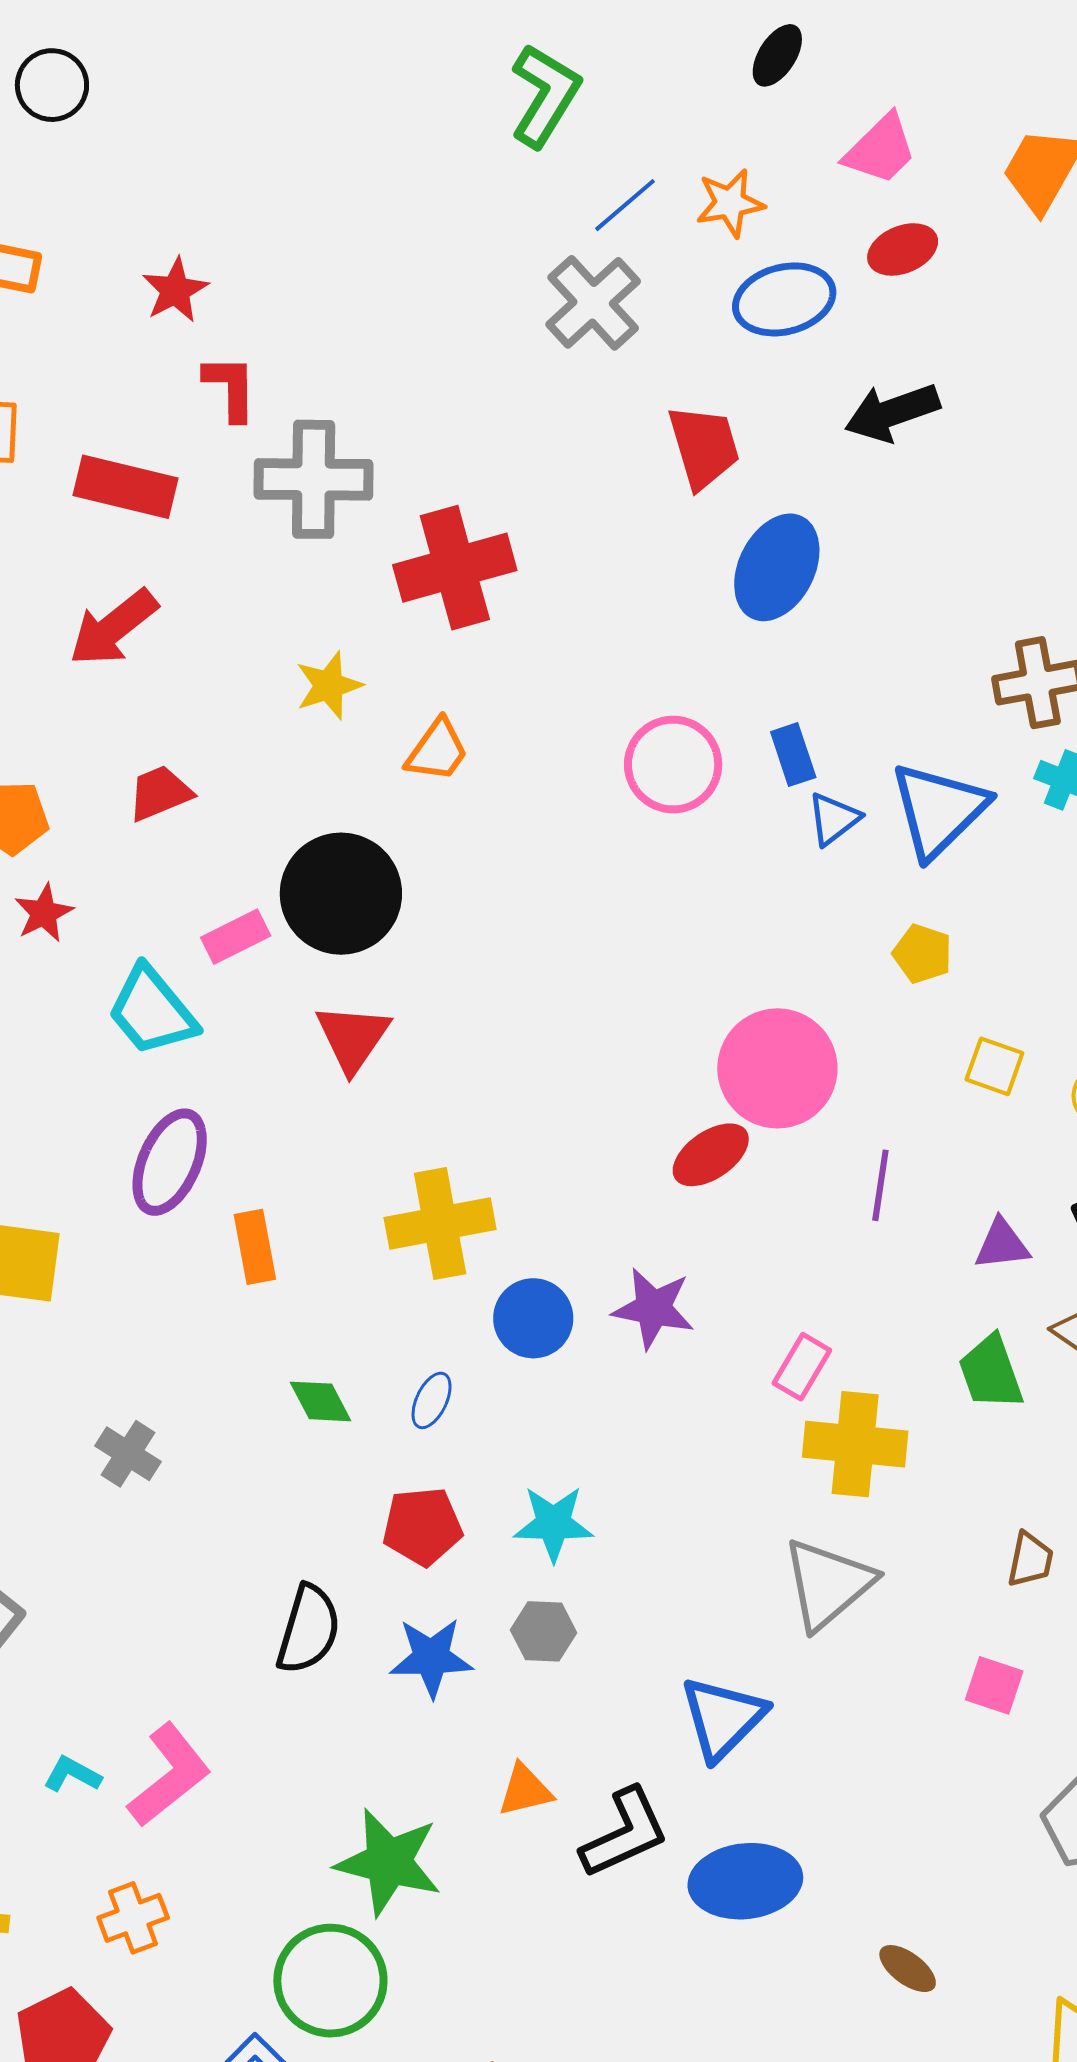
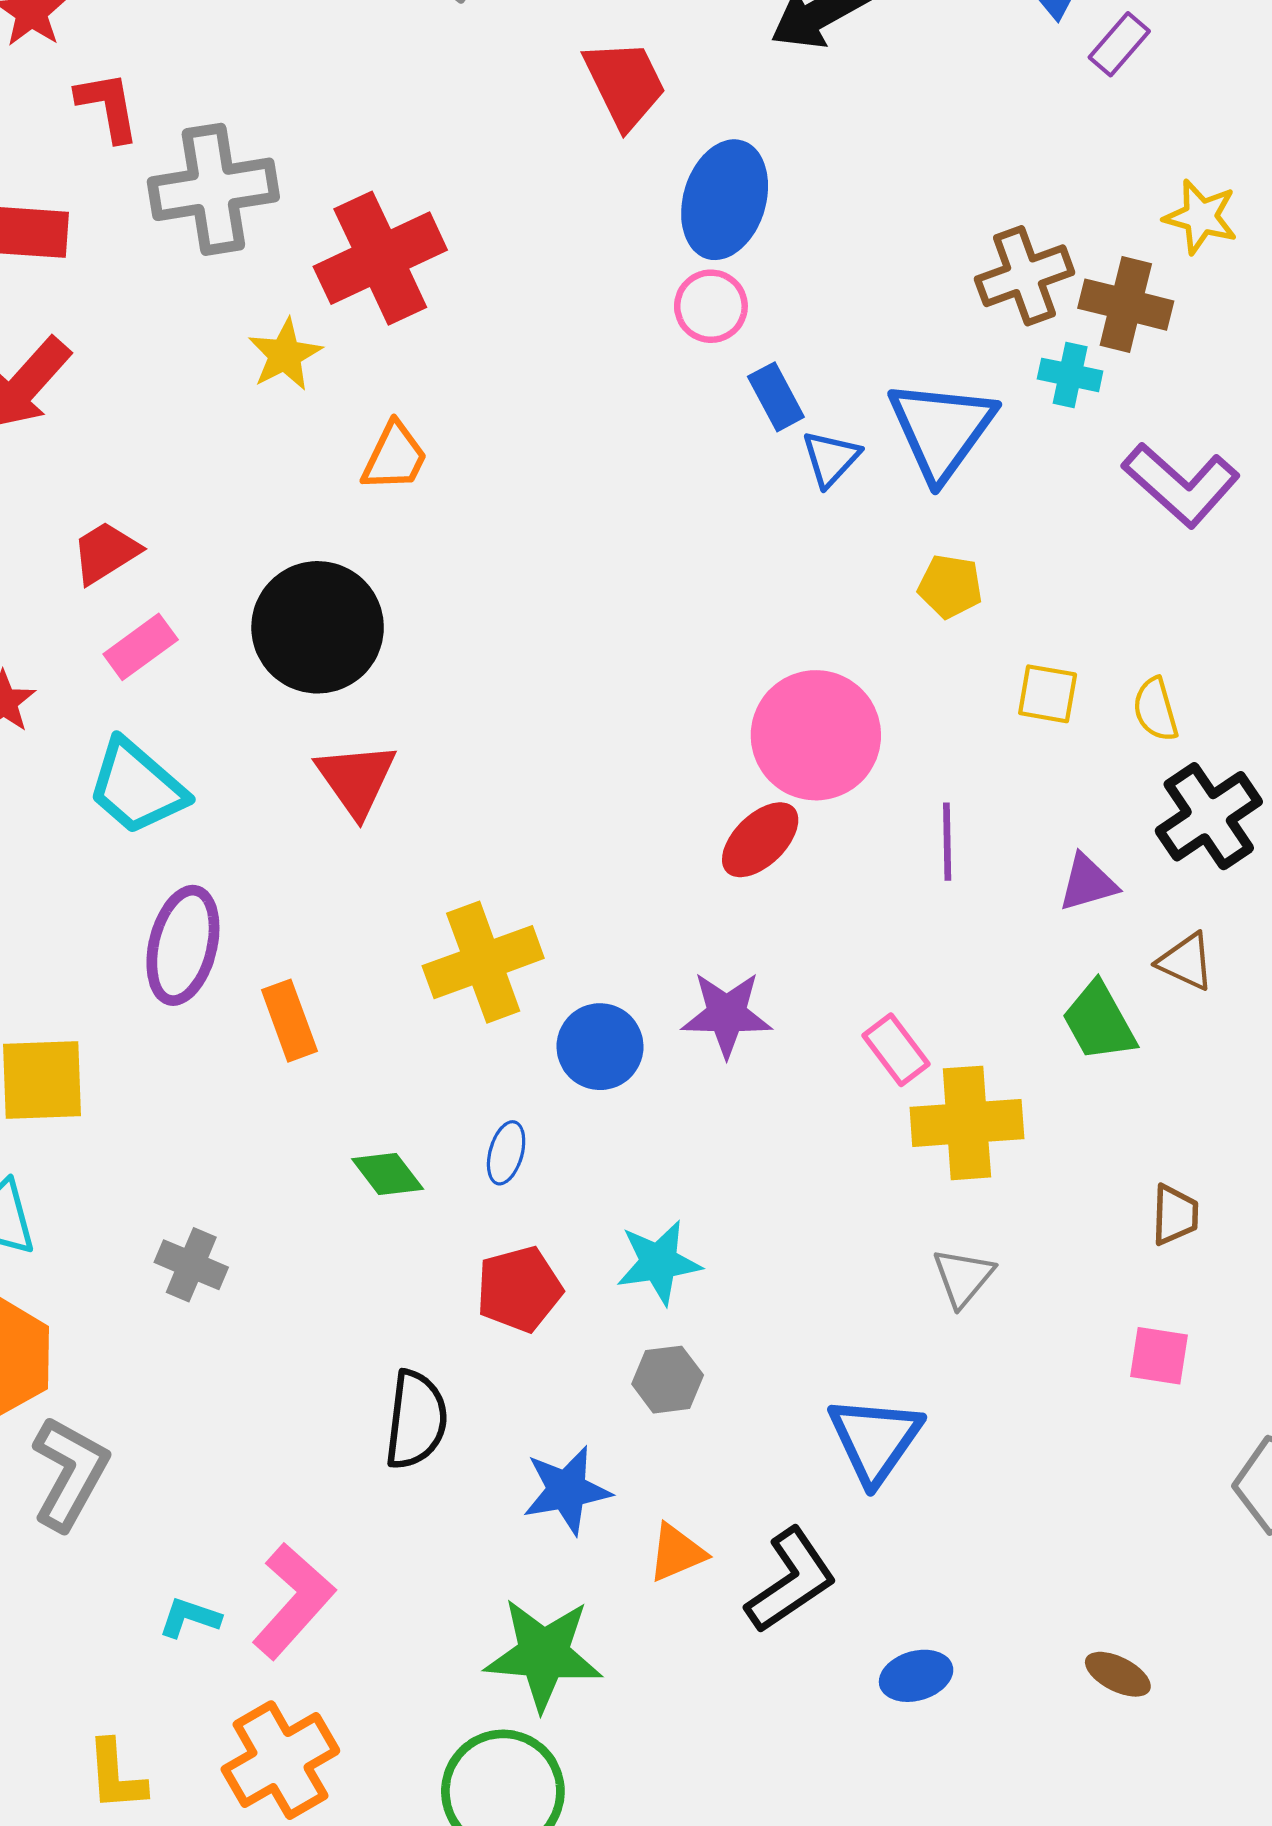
yellow star: (329, 685) -> (285, 355), moved
pink circle: (673, 765) -> (711, 306), moved, size x0.7
pink rectangle: (236, 937) -> (141, 647), moved
pink rectangle: (802, 1367) -> (896, 1050), turned -58
gray triangle: (828, 1584) -> (963, 1277), size x0.6
blue star: (431, 1657) -> (567, 1490), moved
blue ellipse: (745, 1881) -> (916, 1676), moved, size x0.6
orange cross: (133, 1918) -> (280, 1760), size x1.5

